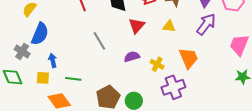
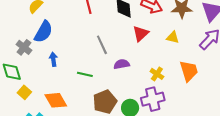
purple semicircle: (132, 57) -> (122, 64), moved
yellow square: (43, 78) -> (24, 92), moved, turned 32
green line: (73, 79) -> (85, 74), moved
purple cross: (173, 87) -> (153, 99), moved

